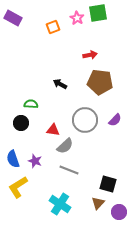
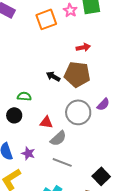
orange square: (53, 27) -> (46, 19), size x1.5
brown pentagon: (100, 82) -> (77, 74), moved
purple semicircle: (115, 120) -> (103, 104), moved
black square: (108, 184) -> (101, 176), turned 30

